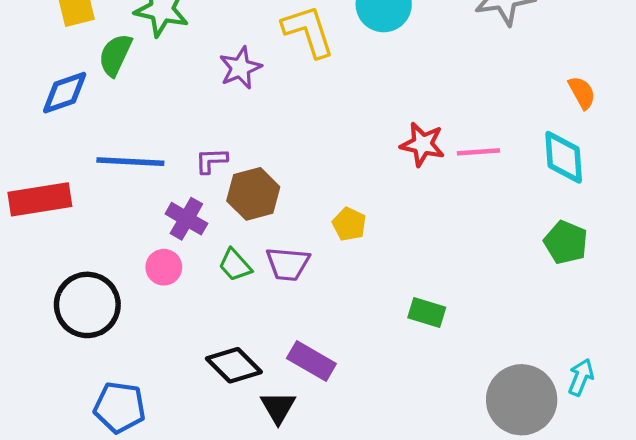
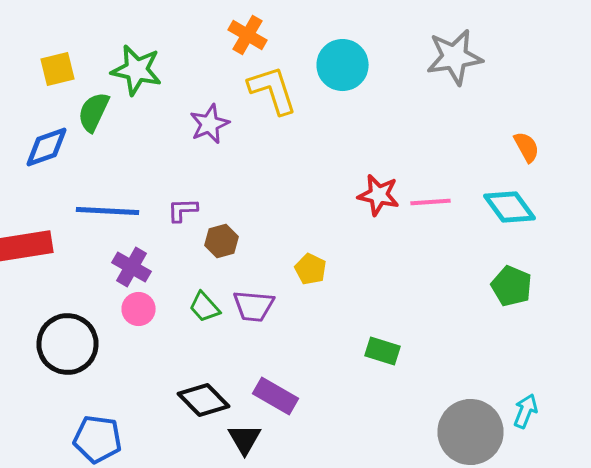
cyan diamond: (564, 157) -> (510, 207), turned -32
brown hexagon: (253, 194) -> (222, 241), size x0.7
purple cross: (186, 219) -> (132, 267), moved

